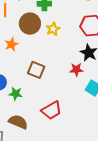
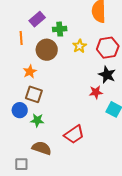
yellow star: (53, 29) -> (80, 46), moved
brown square: (36, 70) -> (34, 94), moved

